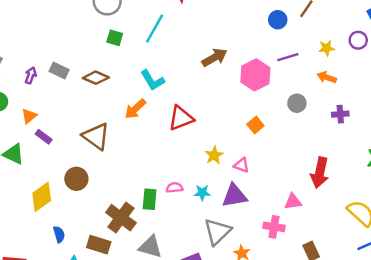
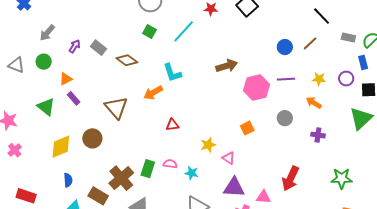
red triangle: (181, 118) -> (172, 125), moved, size x0.6
purple triangle: (235, 196) -> (234, 187), moved

